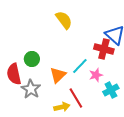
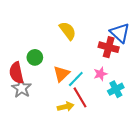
yellow semicircle: (64, 20) -> (68, 31), moved
cyan line: (80, 66) -> (76, 79), moved
gray star: (31, 89) -> (22, 88), moved

